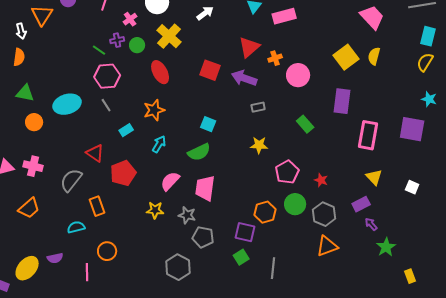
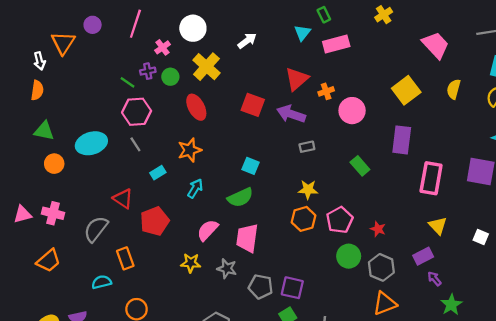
yellow semicircle: (374, 56) -> (454, 89), moved
orange hexagon: (265, 212) -> (304, 219), moved
gray pentagon: (203, 237) -> (261, 287), moved

